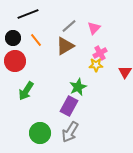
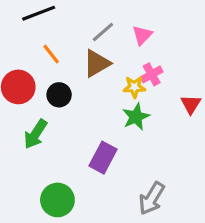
black circle: (13, 38) -> (59, 95), moved
yellow star: (96, 65) -> (134, 87), moved
green star: (78, 87) -> (136, 117), moved
gray arrow: (70, 132) -> (152, 198), moved

